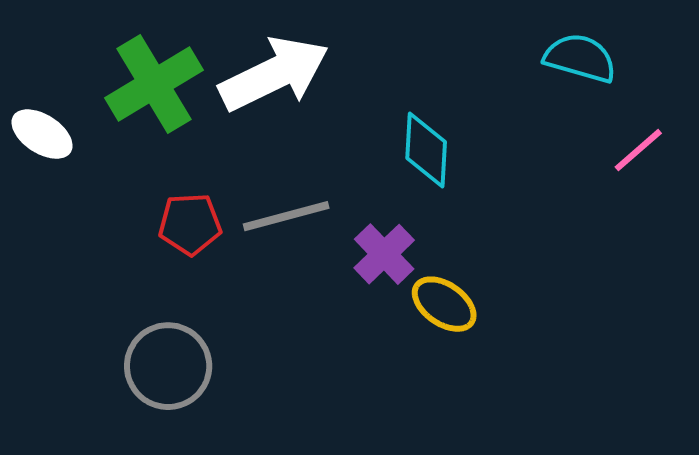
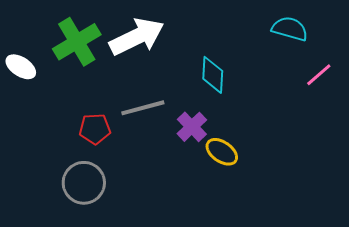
red pentagon: (190, 224) -> (95, 129), moved

